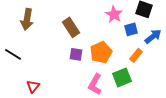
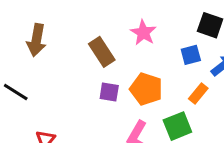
pink star: (114, 14) -> (143, 33), moved
orange pentagon: (101, 52) -> (146, 89), turned -30

